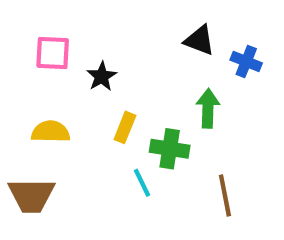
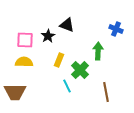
black triangle: (199, 40) -> (67, 25), moved
pink square: (53, 53) -> (25, 40), moved
green cross: (170, 149) -> (80, 70), turned 36

